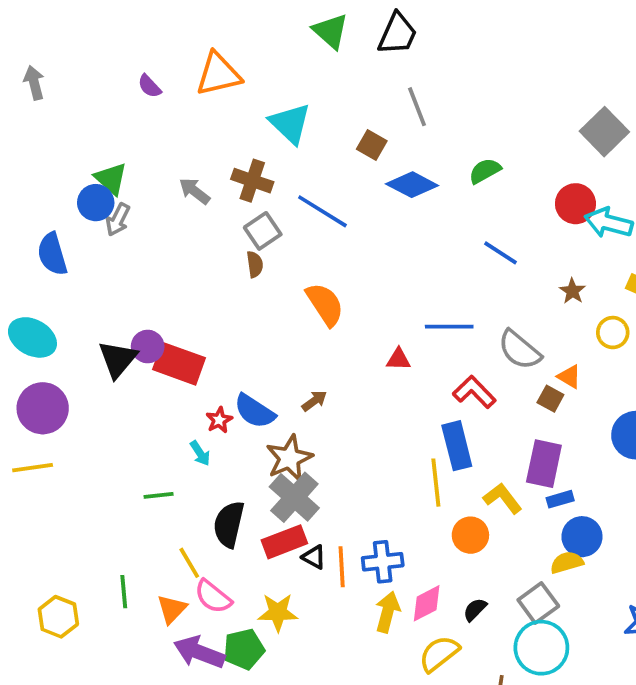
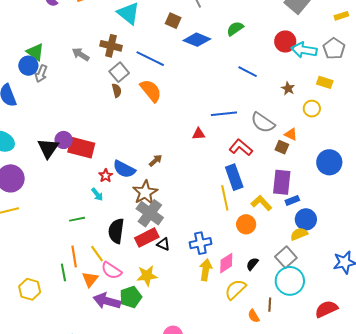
orange semicircle: (325, 304) -> (151, 91), moved
orange line: (342, 567) -> (74, 257), moved

